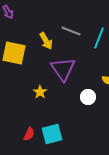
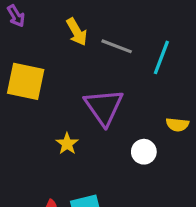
yellow arrow: (46, 41) -> (77, 32), moved

